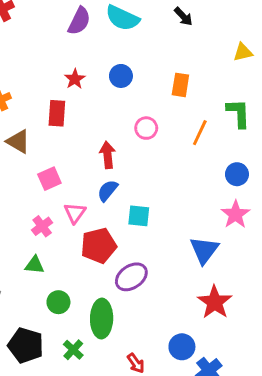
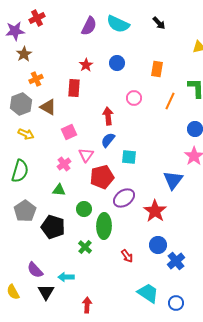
green circle: (58, 302) -> (84, 209), moved
red star: (215, 302) -> (155, 211), moved
black pentagon: (26, 345) -> (53, 227), moved

